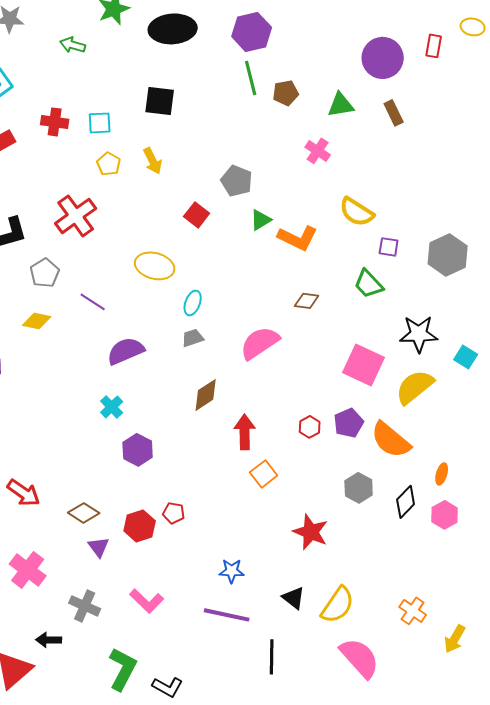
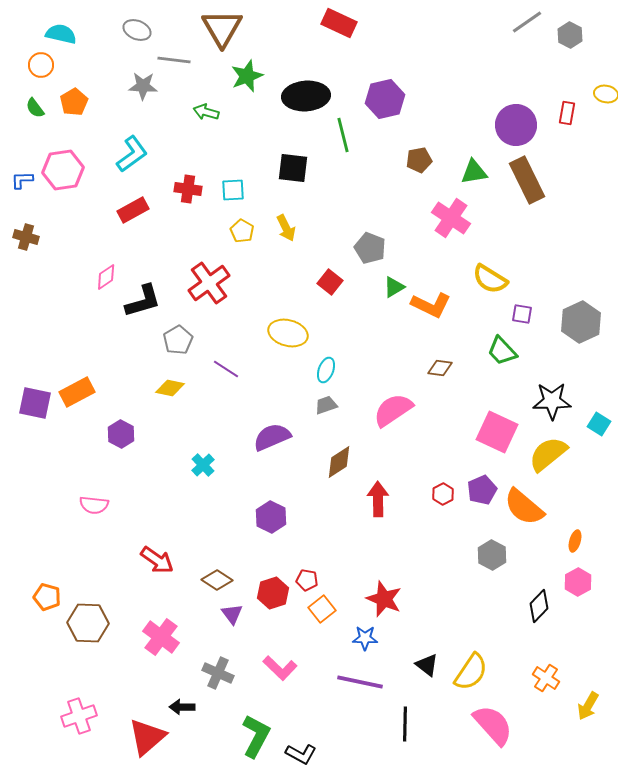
green line: (251, 78) -> (343, 135), moved
brown rectangle: (394, 113) -> (527, 180), size x1.8
pink cross: (318, 151) -> (451, 218), size x1.5
purple semicircle: (126, 351) -> (272, 437), moved
cyan cross: (112, 407) -> (203, 465), moved
orange square: (264, 474) -> (322, 609), moved
black diamond: (406, 502) -> (539, 606), moved
red star: (311, 532) -> (384, 599), moved

